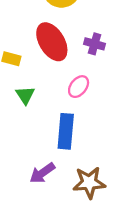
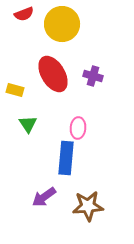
pink ellipse: (79, 87) -> (78, 128), moved, turned -35

